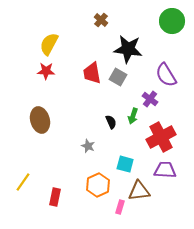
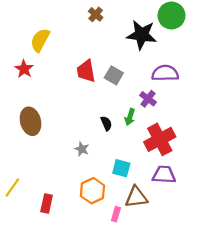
black star: (128, 49) -> (142, 35), moved
red star: (46, 71) -> (24, 69), moved, turned 30
purple semicircle: (166, 75) -> (165, 73), turned 120

